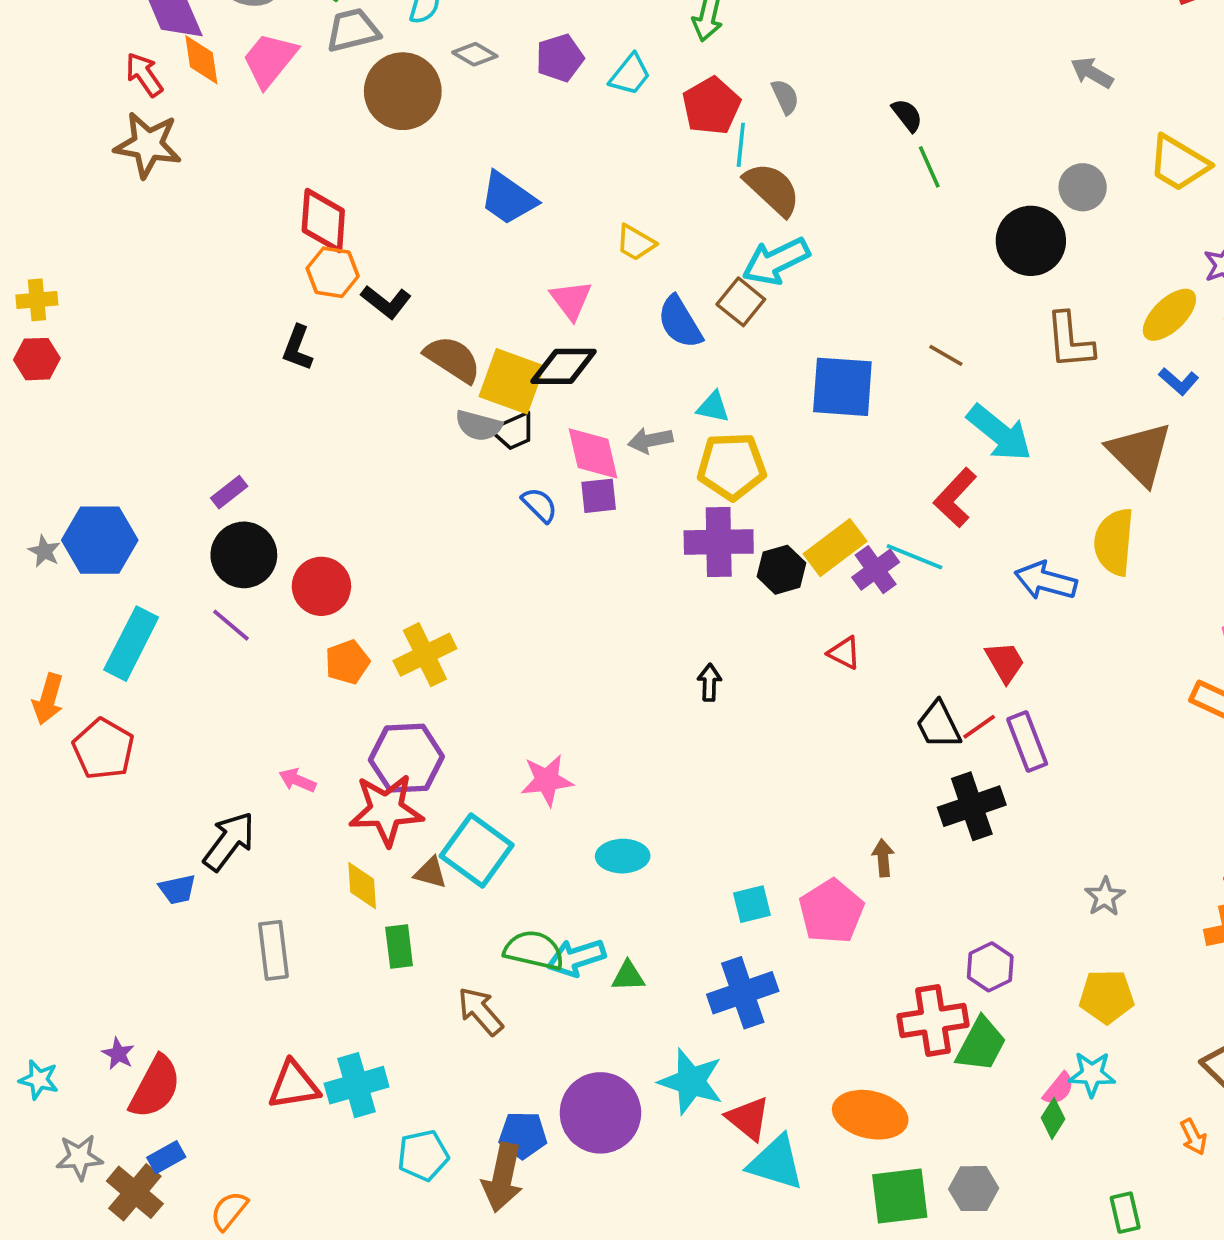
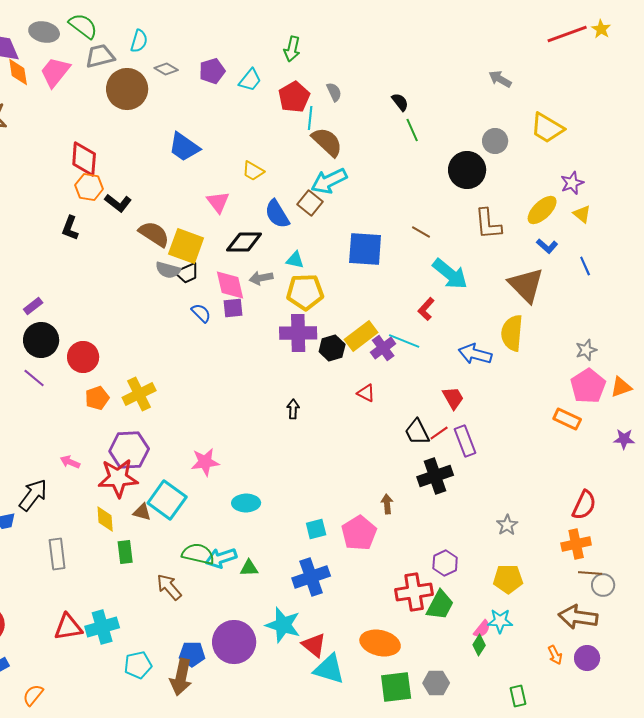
black diamond: (563, 366) -> (244, 242), moved
red L-shape: (955, 498) -> (426, 309), size x0.7

